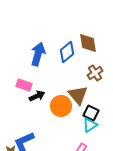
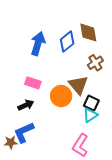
pink rectangle: (24, 85) -> (33, 83), moved
black arrow: (37, 96) -> (26, 105), moved

